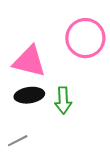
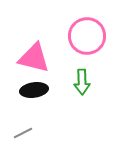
green arrow: (63, 100) -> (82, 82), moved

